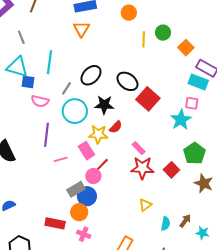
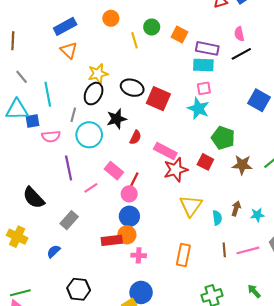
gray line: (21, 37) -> (22, 77), moved
yellow star: (98, 134) -> (98, 74), moved
pink rectangle: (139, 148) -> (165, 151), size x1.5
gray rectangle: (76, 189) -> (69, 220), moved
yellow triangle: (145, 205) -> (191, 206), size x1.6
red rectangle: (55, 223) -> (112, 240), moved

